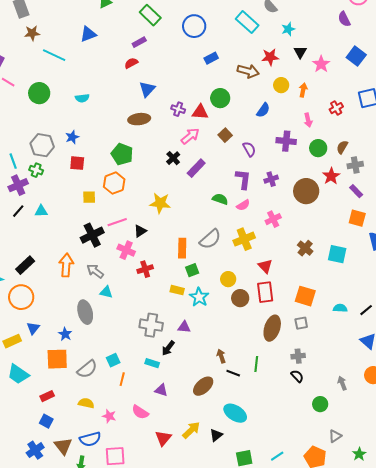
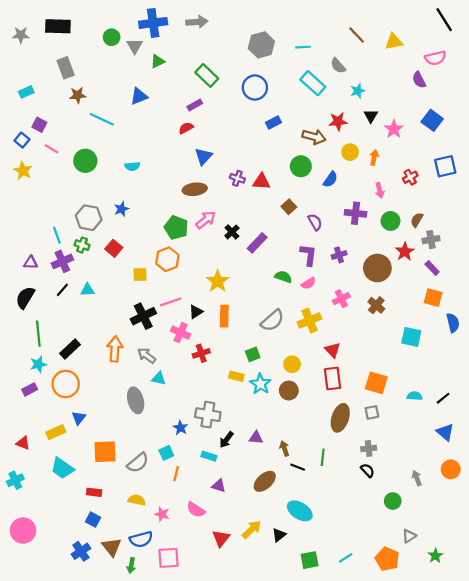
green circle: (220, 98) -> (301, 166), moved
pink arrow: (190, 136) -> (206, 220), moved
red square: (77, 163) -> (114, 248), moved, turned 35
yellow star: (160, 203) -> (218, 281), turned 30
orange rectangle: (182, 248) -> (224, 316), moved
brown cross: (305, 248) -> (376, 305), moved
brown circle: (240, 298) -> (289, 391), moved
purple triangle: (184, 327) -> (256, 438), moved
blue star: (65, 334) -> (180, 428), moved
red rectangle: (47, 396) -> (94, 492), turned 32

